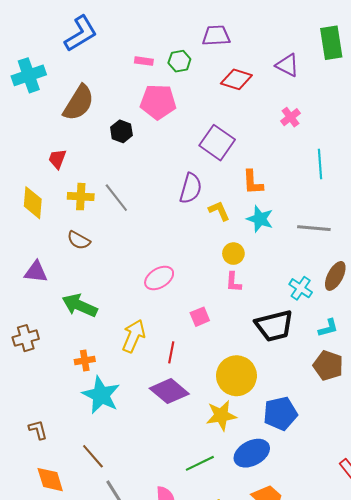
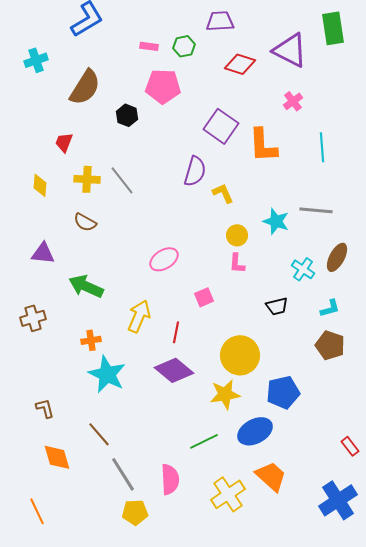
purple triangle: (287, 65) -> (290, 50), size x1.5
cyan cross: (29, 75) -> (36, 60), size x0.7
orange L-shape: (253, 182) -> (263, 145), moved, size x1.4
yellow diamond: (33, 203) -> (40, 185), size x0.7
cyan star: (260, 219) -> (276, 221), moved
black trapezoid: (274, 326) -> (277, 306), size x0.6

